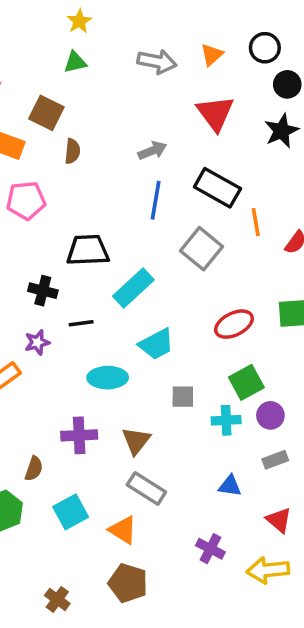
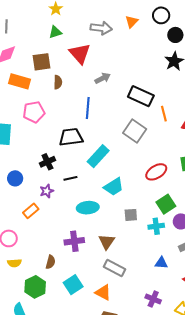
brown square: (46, 113) -> (41, 62), turned -30
red triangle: (215, 113) -> (80, 54), moved
blue line: (156, 200) -> (88, 108), moved
black cross: (43, 291) -> (47, 162), turned -35

